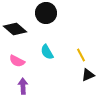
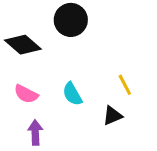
cyan semicircle: (47, 52) -> (72, 94), moved
black triangle: (88, 75) -> (112, 116), moved

